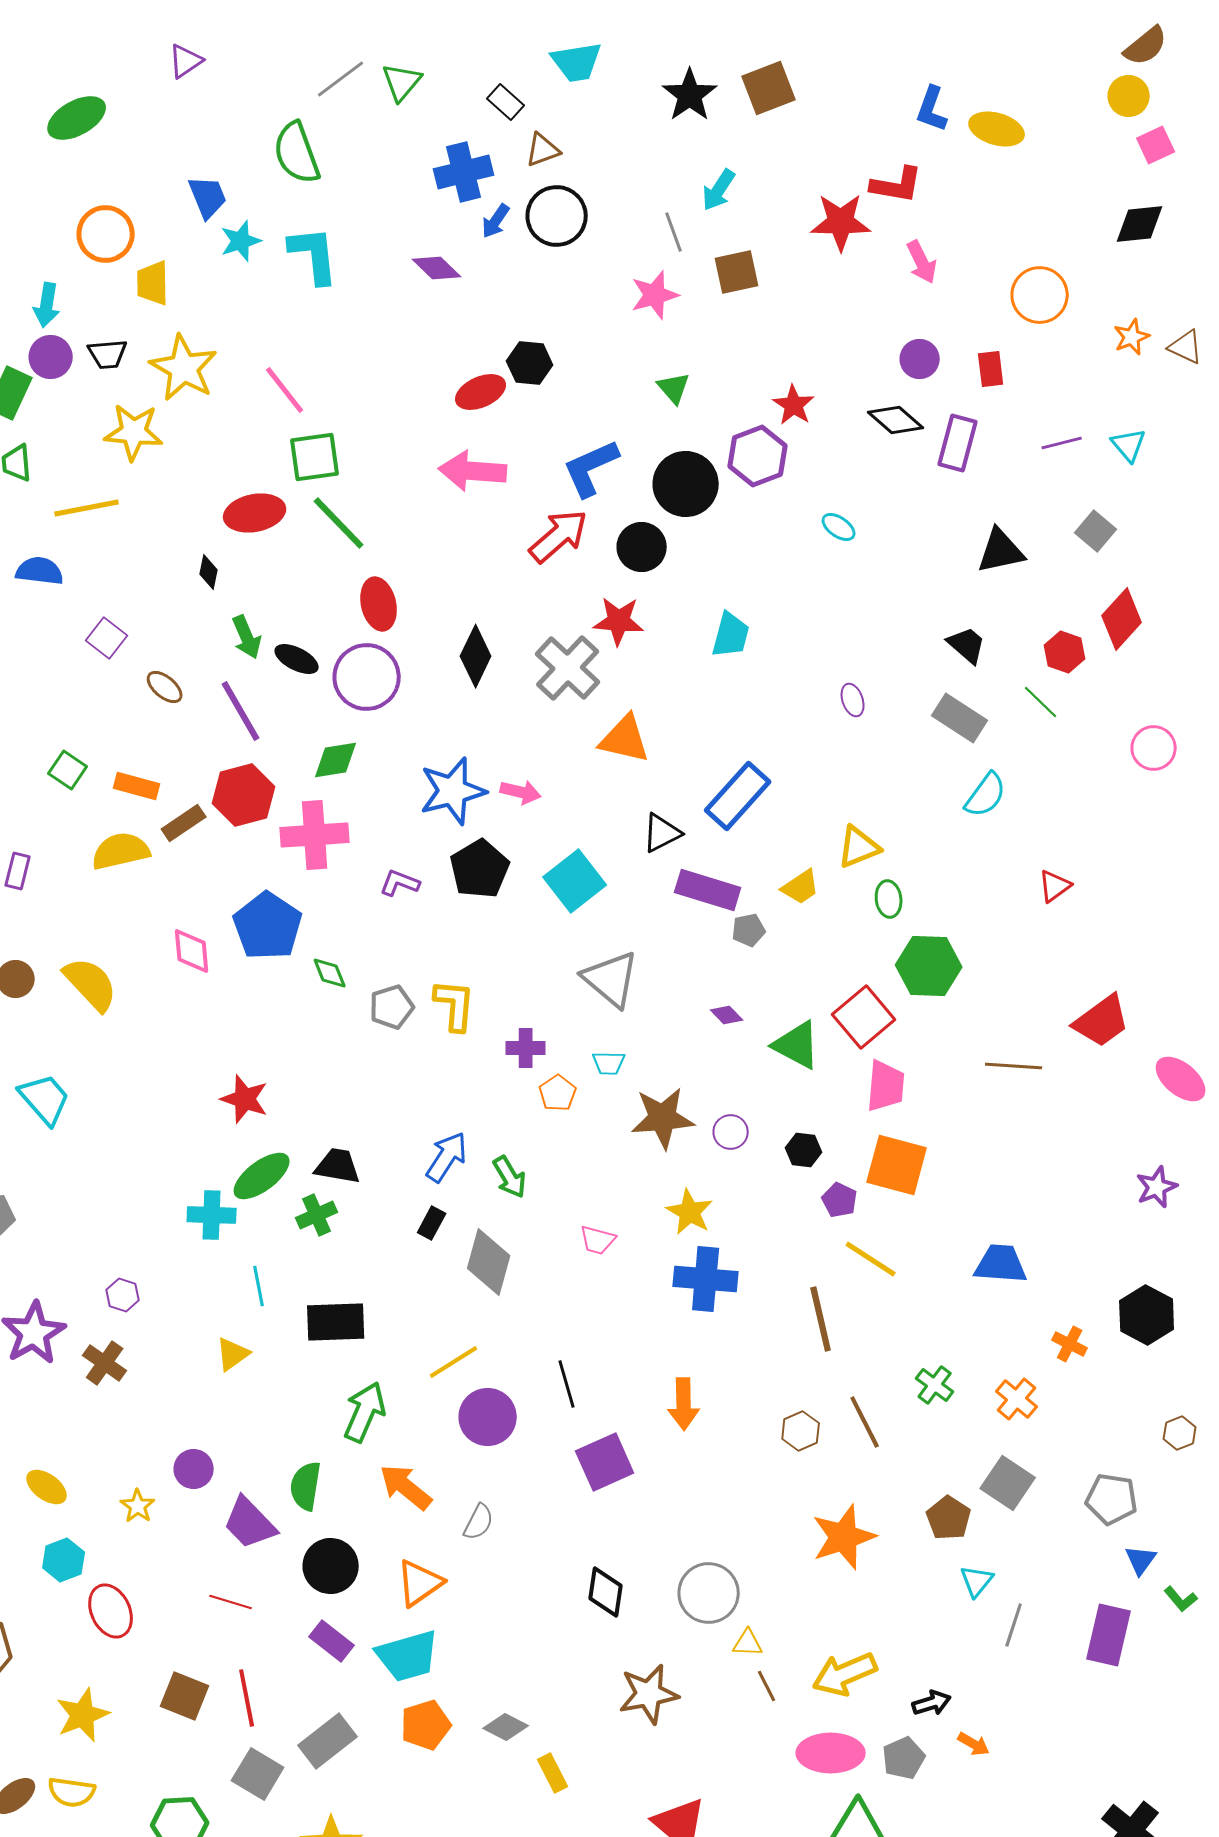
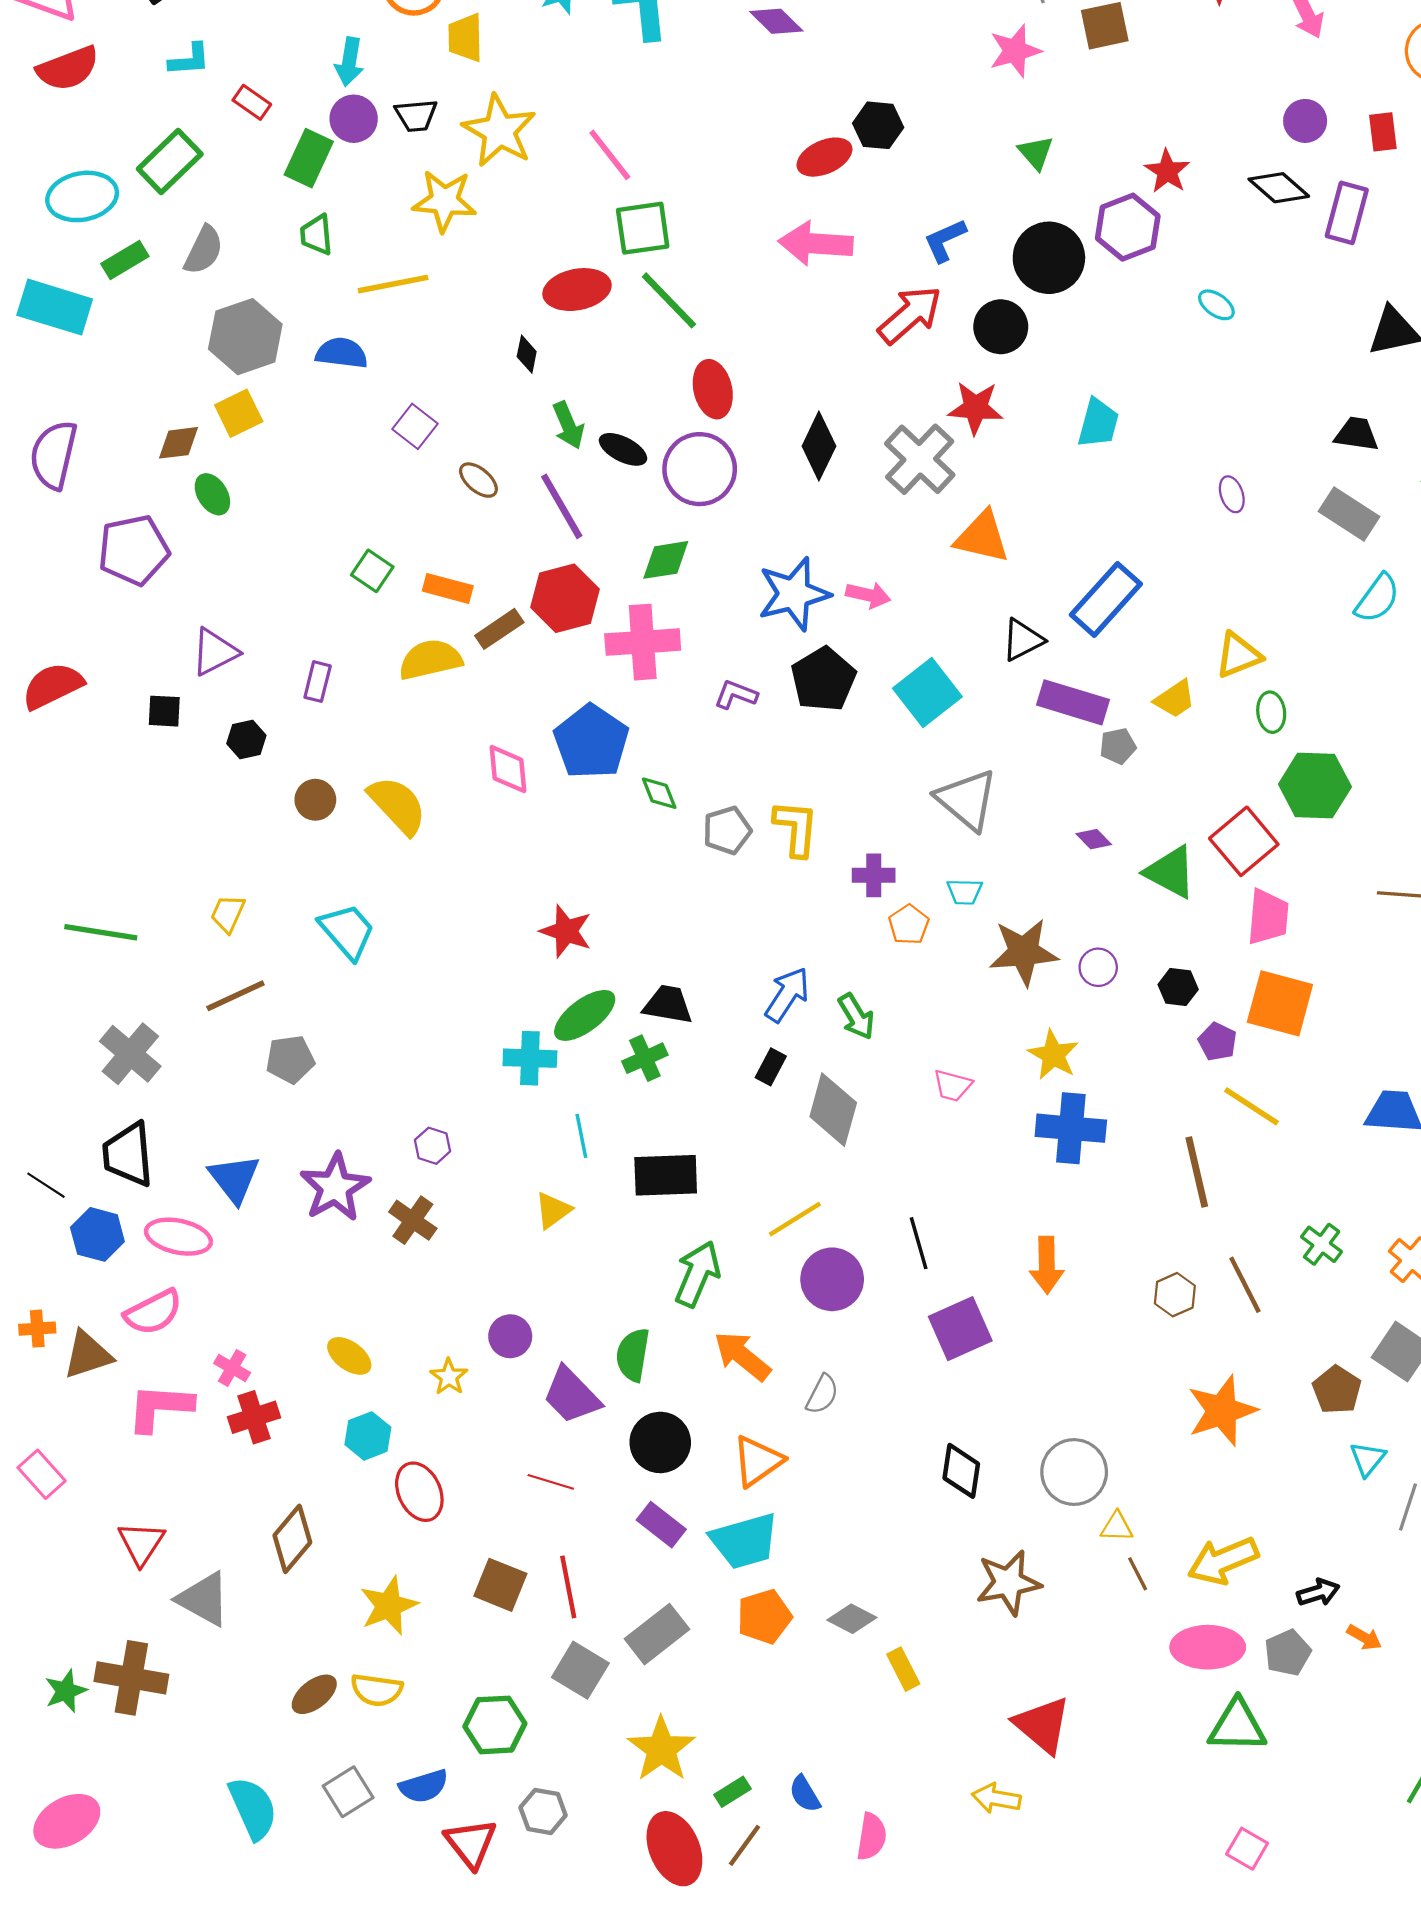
blue L-shape: (591, 468) -> (945, 240), size x0.7
black trapezoid: (967, 645) -> (1357, 434), turned -33

